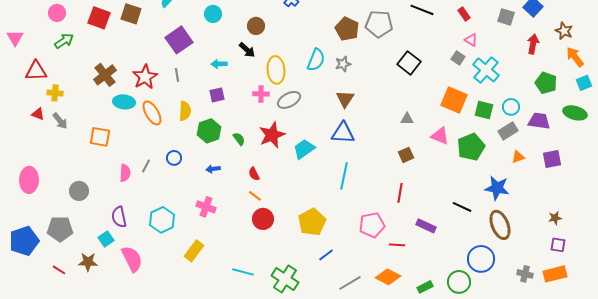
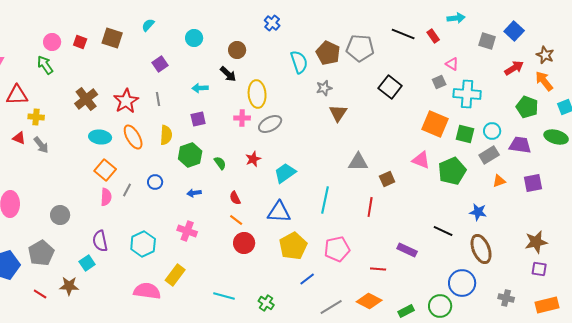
pink circle: (57, 13) -> (52, 42), moved
red rectangle: (464, 14) -> (433, 36), moved
red square: (99, 18) -> (80, 42), size x0.6
purple square: (179, 40) -> (160, 64), size x0.6
green arrow: (64, 41) -> (45, 65), turned -90
red arrow: (533, 44) -> (514, 68), turned 48
orange arrow: (575, 57) -> (544, 81), moved
gray square: (458, 58) -> (439, 82), turned 32
cyan semicircle: (316, 60) -> (299, 62), moved, turned -40
cyan cross: (486, 70) -> (467, 94), turned -36
brown triangle: (345, 99) -> (338, 113), moved
cyan ellipse: (124, 102) -> (100, 137), moved
gray triangle: (407, 119) -> (358, 162), moved, size x1.5
blue triangle: (343, 133) -> (279, 212), moved
red star: (272, 135) -> (253, 159), size x0.6
orange square: (100, 137) -> (105, 170), moved, turned 30
blue star: (497, 188) -> (478, 212), size x0.7
red line: (400, 193) -> (370, 207), moved
brown star: (555, 218) -> (536, 242), size x1.6
pink pentagon: (372, 225) -> (337, 249), moved
gray pentagon: (60, 229) -> (41, 253), turned -30
pink semicircle: (132, 259) -> (147, 291), moved, turned -56
orange rectangle: (555, 274) -> (547, 305), moved
green cross: (285, 279) -> (266, 303), size x0.6

